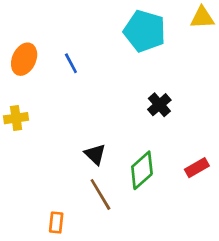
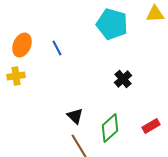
yellow cross: (16, 118) -> (16, 76), moved

